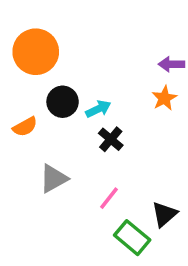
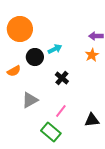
cyan arrow: (98, 109) -> (55, 49), moved
black triangle: (164, 214) -> (92, 120), turned 35
green rectangle: (132, 238) -> (51, 132), moved

